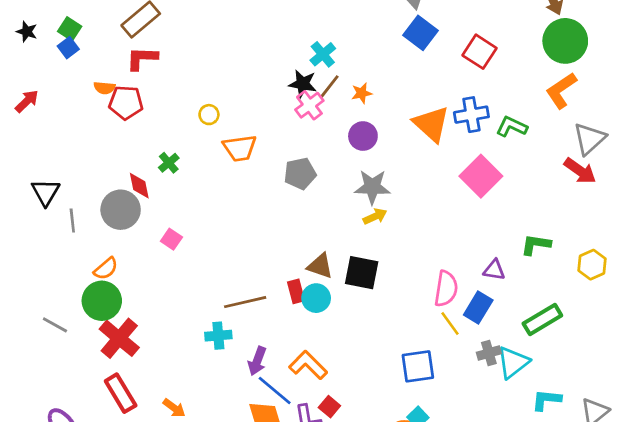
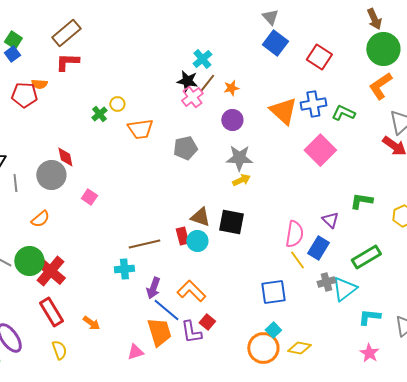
red pentagon: (126, 103) -> (24, 95), moved
green cross: (169, 163) -> (99, 114), moved
purple triangle: (494, 270) -> (330, 220), turned 36
green circle: (102, 301) -> (29, 261), moved

